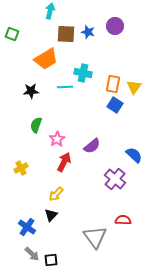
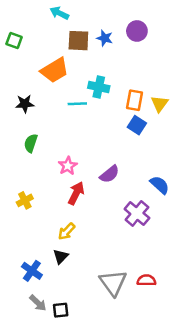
cyan arrow: (50, 11) -> (59, 13), turned -77
black star: (31, 91) -> (25, 104), moved
green semicircle: (36, 125) -> (31, 143), moved
red semicircle: (123, 220) -> (146, 280), moved

